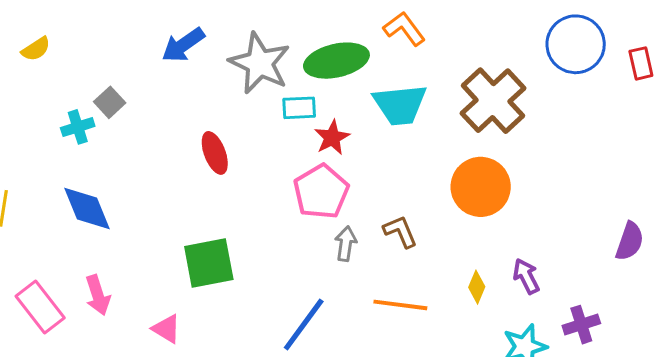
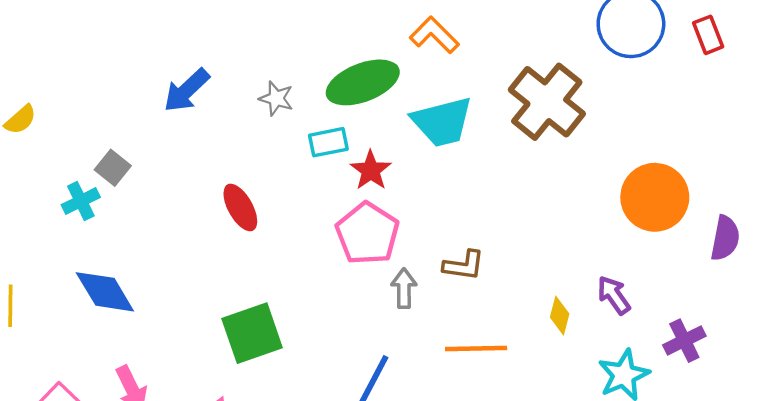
gray star: (260, 63) -> (276, 98), size x0.5
orange circle: (481, 187) -> (655, 197), moved
brown L-shape: (400, 231) -> (464, 265), turned 129

